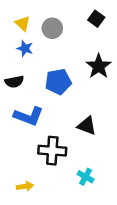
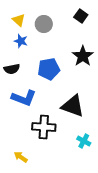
black triangle: (87, 126) -> (73, 106), size x1.4
cyan cross: (86, 177) -> (84, 141), moved
yellow arrow: (25, 186) -> (21, 157), turned -136

